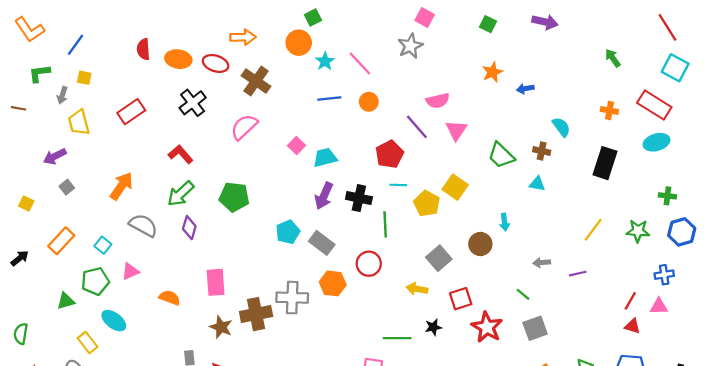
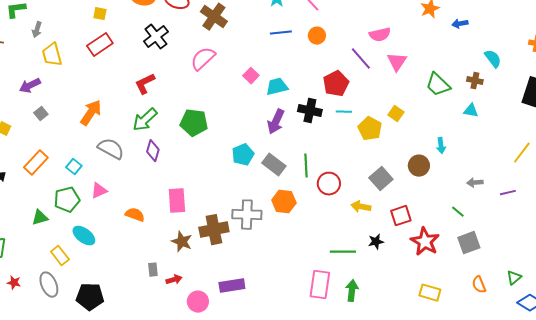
yellow square: (84, 78) -> (100, 14), moved
red L-shape: (181, 154) -> (145, 84), turned -75
yellow square: (455, 187) -> (396, 114), size x0.7
black cross: (359, 198) -> (310, 111), moved
green line: (385, 224) -> (306, 166), moved
red circle: (369, 264) -> (329, 184), moved

